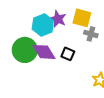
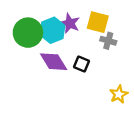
green circle: (25, 50) -> (28, 33), moved

